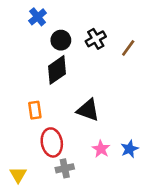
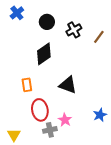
blue cross: (38, 17) -> (17, 13), moved
black circle: (61, 40) -> (47, 22), moved
pink star: (101, 149) -> (65, 120), moved

